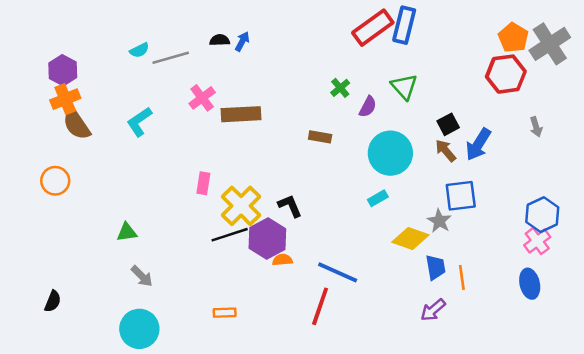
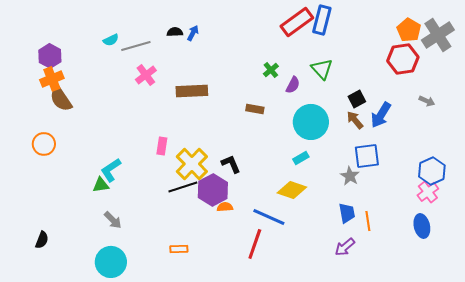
pink cross: (202, 98) -> (146, 75), moved
cyan L-shape: (139, 122) -> (111, 170), moved
gray arrow: (536, 127) -> (427, 101), turned -49
yellow diamond: (410, 238) -> (292, 190), moved

